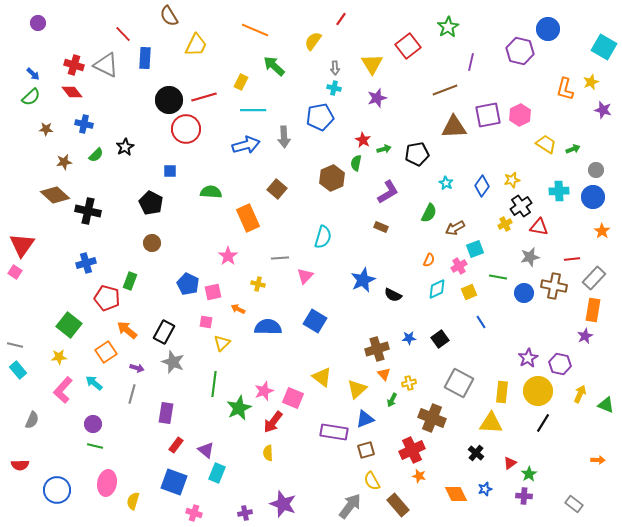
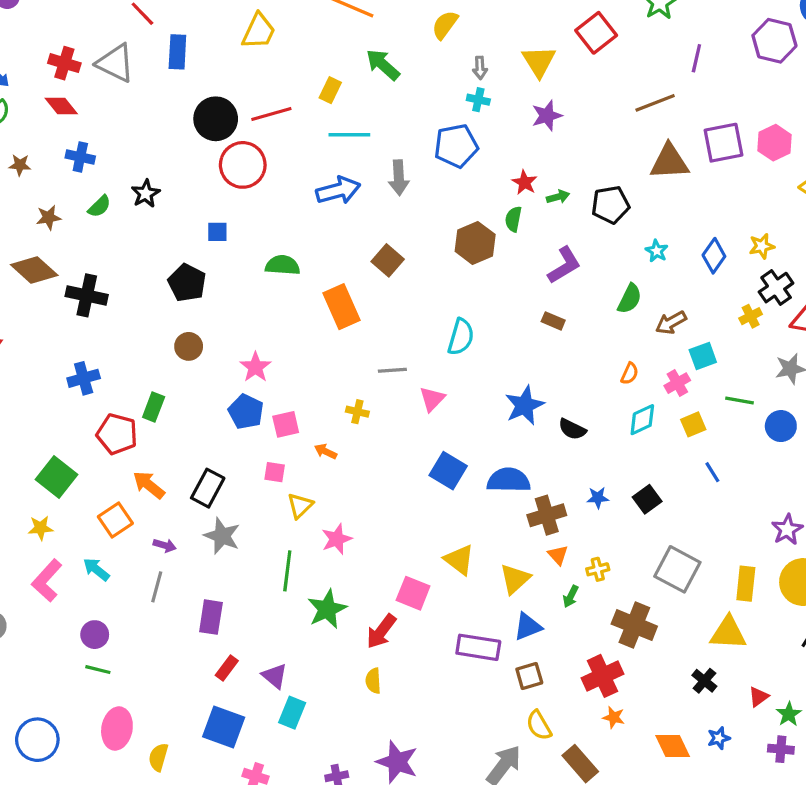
pink star: (228, 256) -> (255, 367), moved
blue semicircle: (268, 327) -> (509, 480), moved
pink star: (264, 391) -> (337, 539), moved

